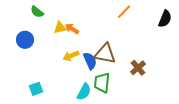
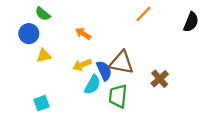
yellow triangle: (60, 28) -> (44, 56), moved
blue circle: (25, 40) -> (29, 34), moved
cyan semicircle: (84, 92) -> (92, 85), moved

